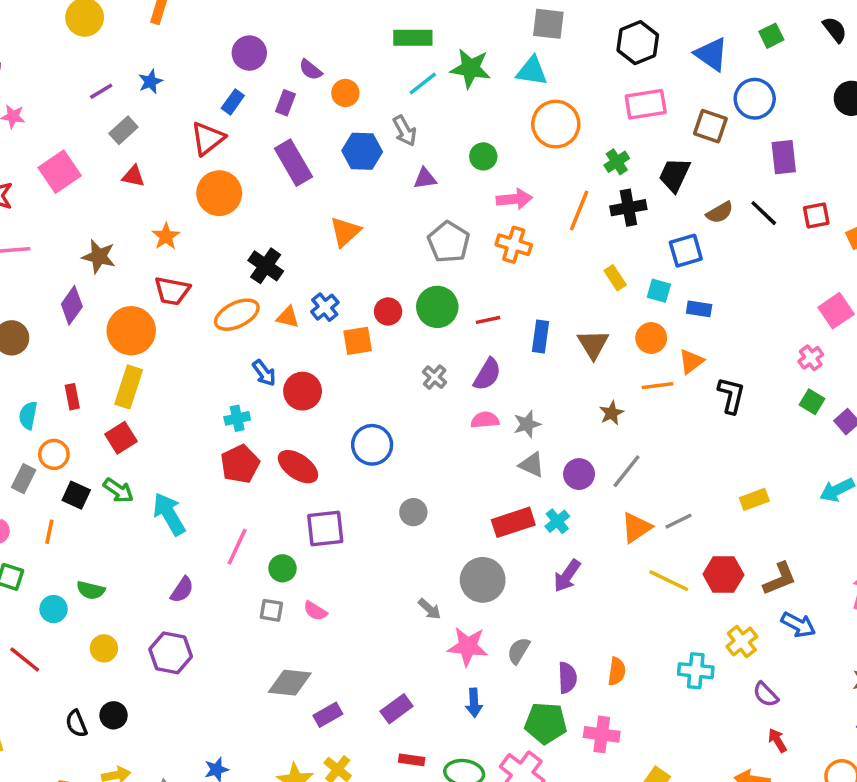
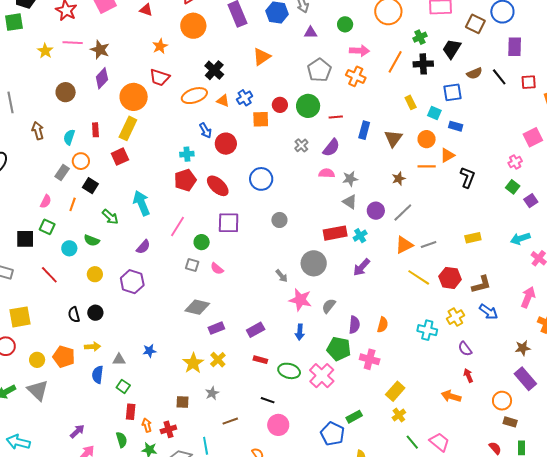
brown star: (99, 256) -> (100, 50), moved
green arrow: (118, 490) -> (110, 217), moved

